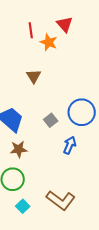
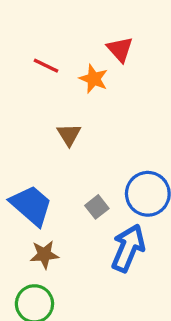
red line: (31, 30) -> (46, 66), moved, turned -56
blue arrow: (70, 145) -> (128, 248), size x1.6

